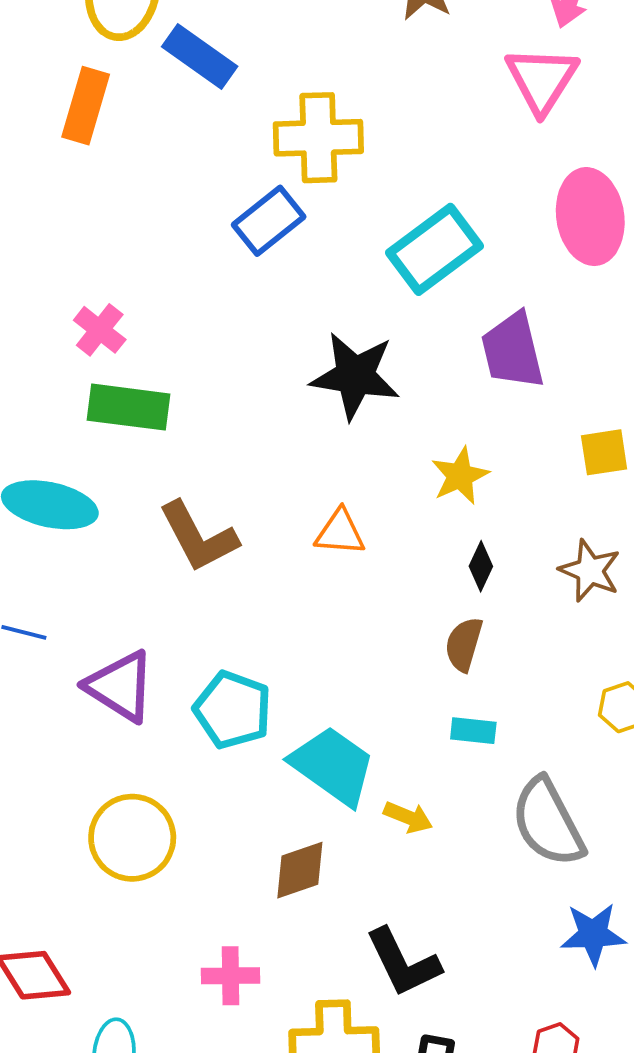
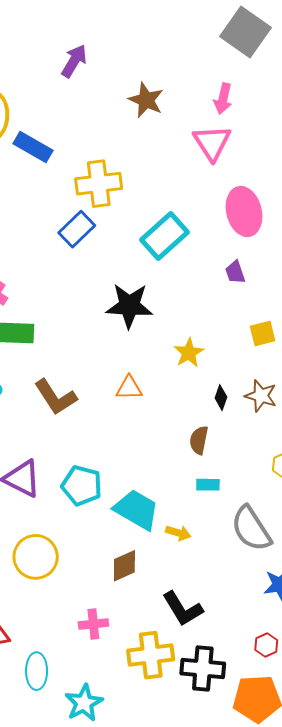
purple trapezoid: (513, 351) -> (235, 272), moved, size x0.6
black diamond: (481, 566) -> (221, 398), moved

